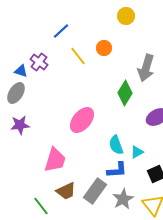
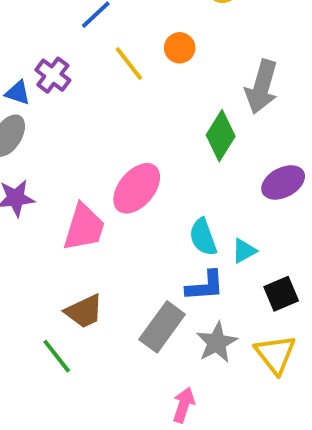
pink trapezoid: (55, 160) -> (84, 227), moved
brown trapezoid: (66, 191) -> (84, 311), moved

